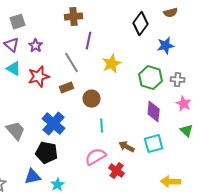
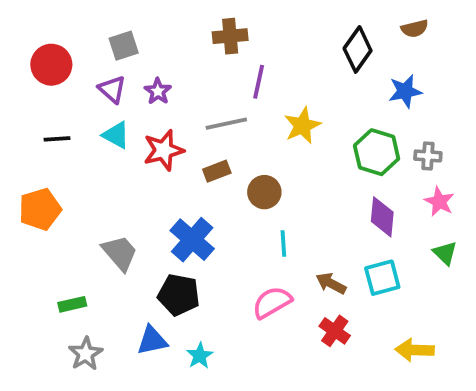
gray line: (72, 63) -> (226, 124), turned -70
red cross: (117, 171) -> (335, 331), moved

